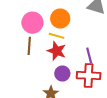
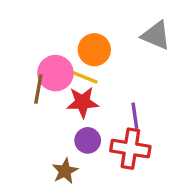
pink circle: (32, 23) -> (55, 73), moved
red star: (57, 51) -> (82, 102), turned -30

